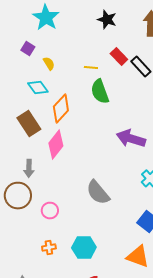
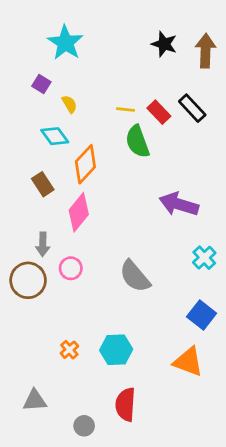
black star: (107, 20) -> (164, 44), moved
red rectangle: (119, 56) -> (159, 112), moved
brown rectangle: (29, 124) -> (43, 184), size x0.7
pink circle: (50, 210) -> (71, 268), moved
orange cross: (49, 248) -> (69, 350), turned -32

